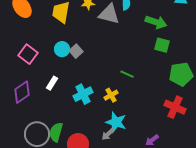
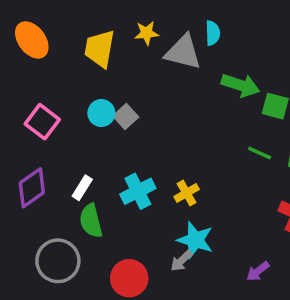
green arrow: (156, 22) -> (240, 85), moved
green line: (127, 74) -> (260, 153), moved
white rectangle: (52, 83) -> (82, 188), moved
green semicircle: (56, 132) -> (91, 221), moved, turned -30

